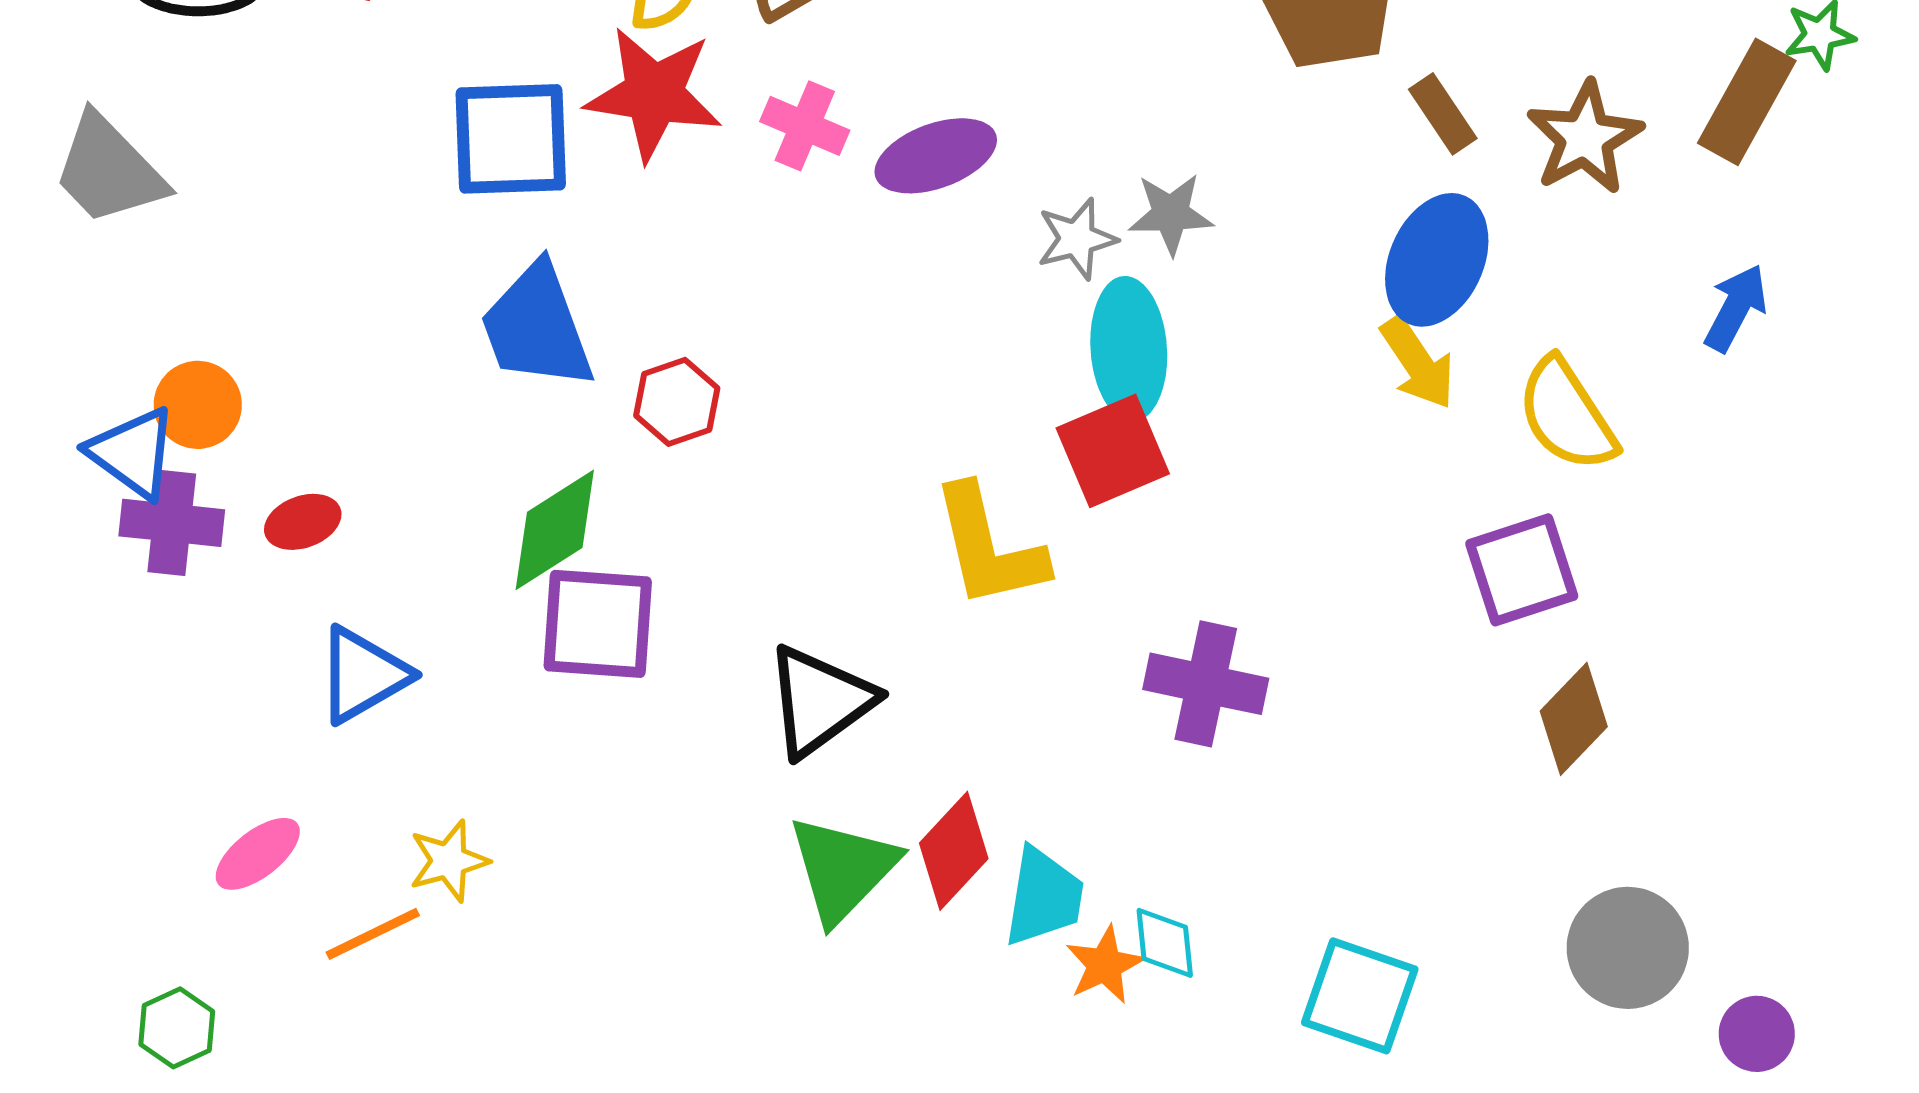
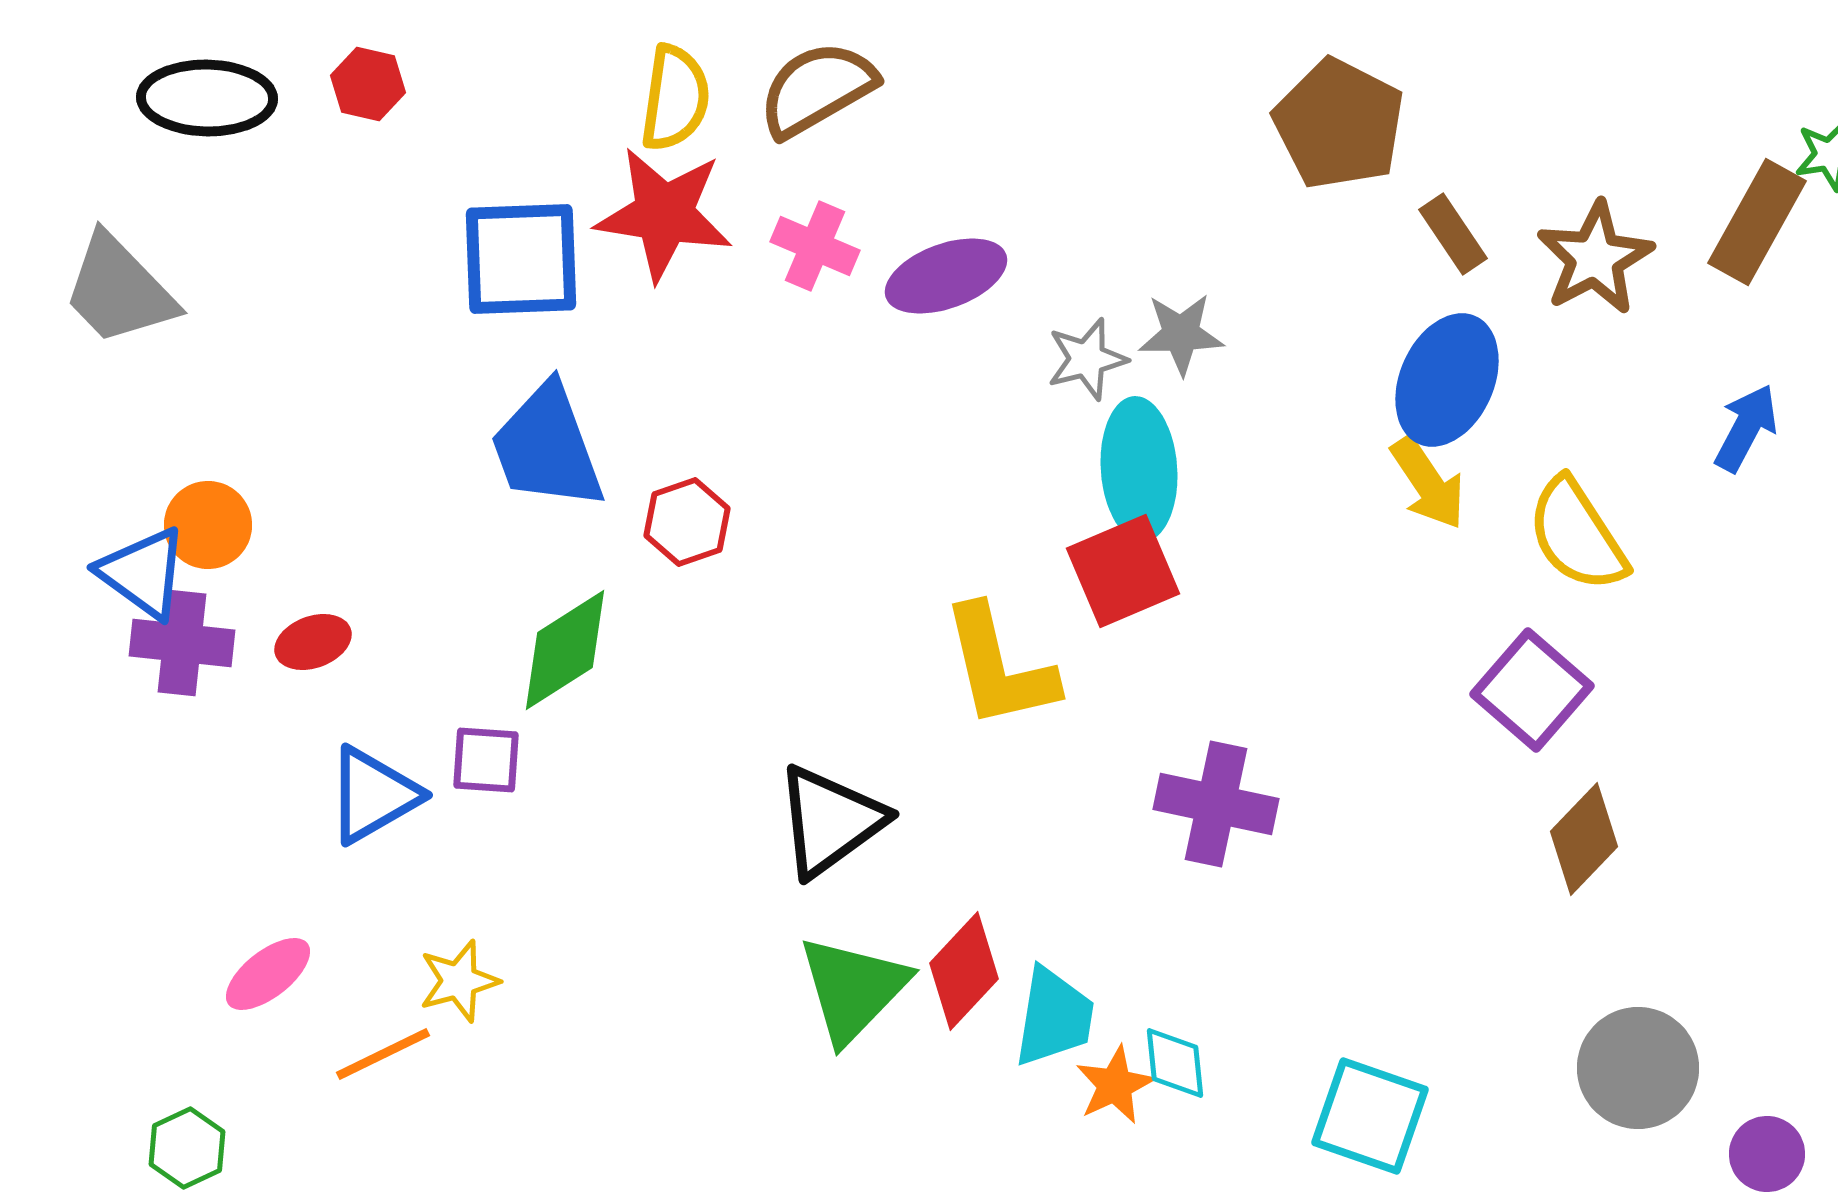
purple square: (1522, 570) -> (1532, 690), turned -31
purple square: (598, 624) -> (486, 760), moved, size x0.6

